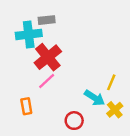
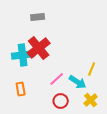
cyan cross: (29, 34) -> (23, 55), moved
pink line: (47, 81) -> (57, 79), moved
yellow cross: (115, 110) -> (91, 100), moved

